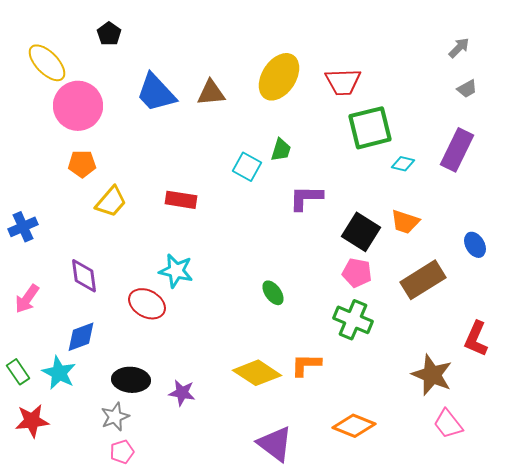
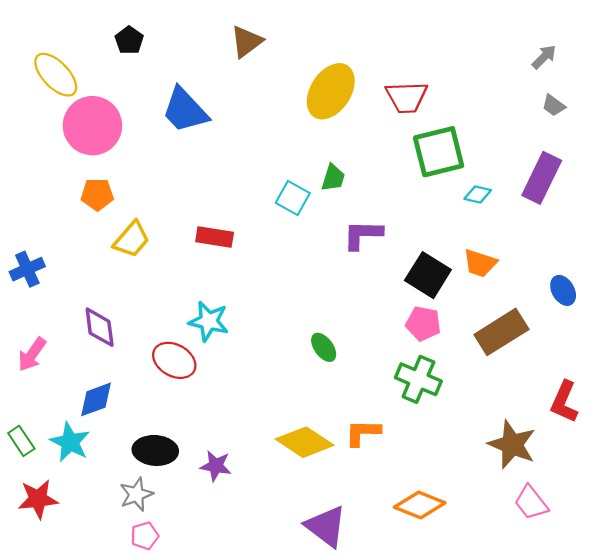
gray trapezoid: (467, 89) -> (554, 105), turned 65
brown triangle: (211, 93) -> (247, 41), moved, turned -32

